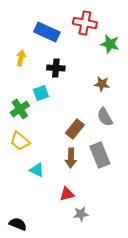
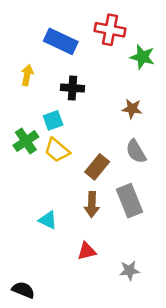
yellow trapezoid: (20, 141) -> (57, 150), moved
gray star: (81, 214) -> (129, 270), moved

